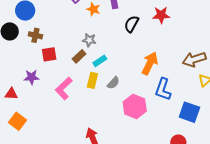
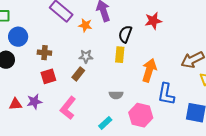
brown cross: (35, 35) -> (44, 53), moved
cyan rectangle: (100, 61) -> (105, 123), moved
yellow rectangle: (92, 80) -> (120, 55), moved
gray semicircle: (113, 83) -> (116, 95), turned 56
red triangle: (11, 94) -> (15, 104), moved

